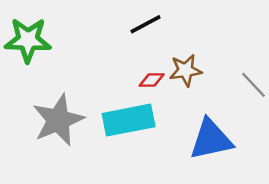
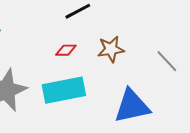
red diamond: (152, 80) -> (66, 50), moved

